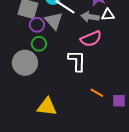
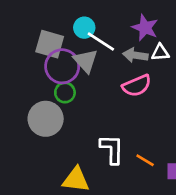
purple circle: (37, 25) -> (62, 66), size x1.6
white L-shape: (77, 61) -> (112, 149), moved

